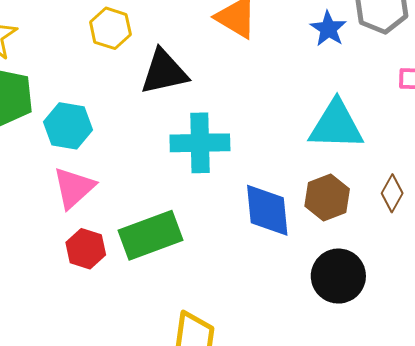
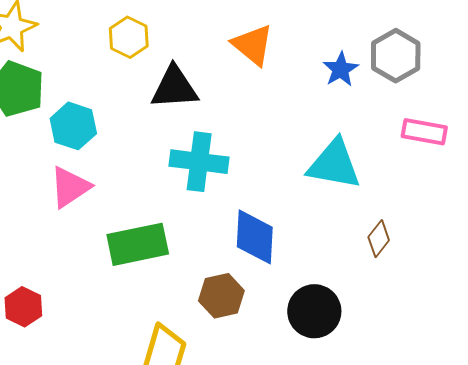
brown hexagon: (327, 197) -> (221, 296), moved
red hexagon: (86, 249) -> (23, 307), moved

